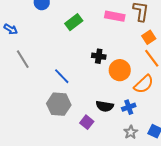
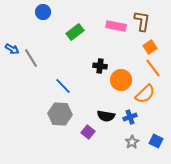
blue arrow: (11, 29) -> (12, 49), moved
gray line: (23, 59) -> (31, 58), moved

